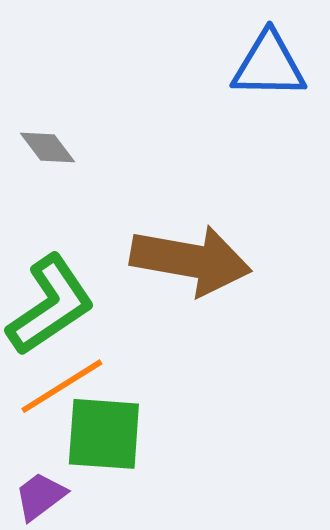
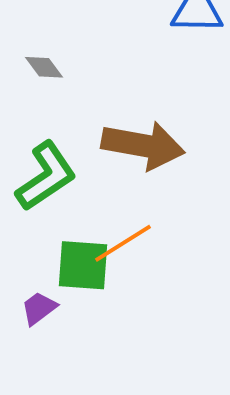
orange line: (62, 386) -> (123, 243), moved

